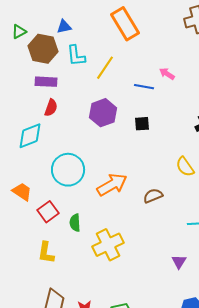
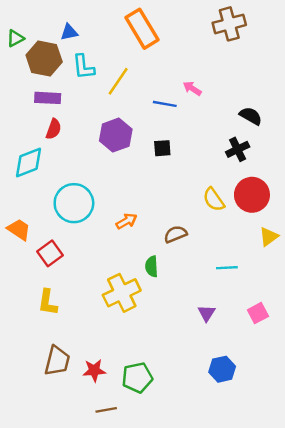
orange arrow: (112, 185) -> (126, 221), size x0.6
green semicircle: (75, 223) -> (152, 266), moved

